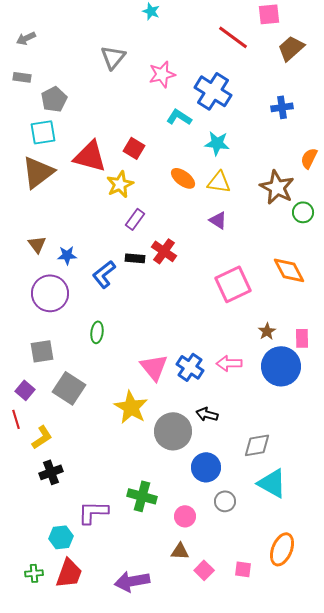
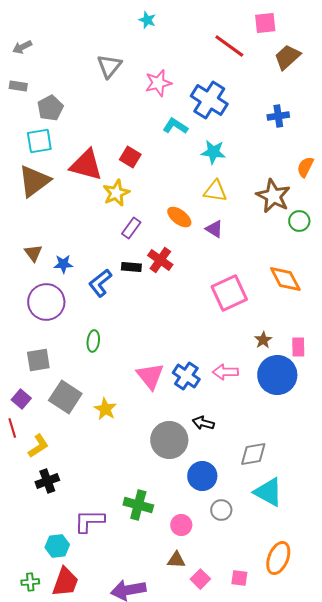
orange ellipse: (183, 178) -> (179, 217), moved
yellow star: (131, 407) -> (105, 409), moved, size x0.7

